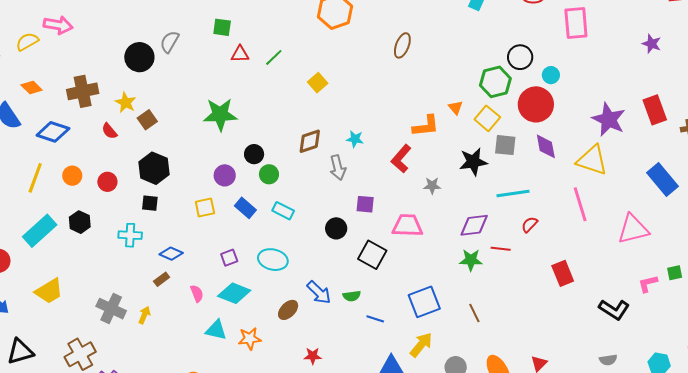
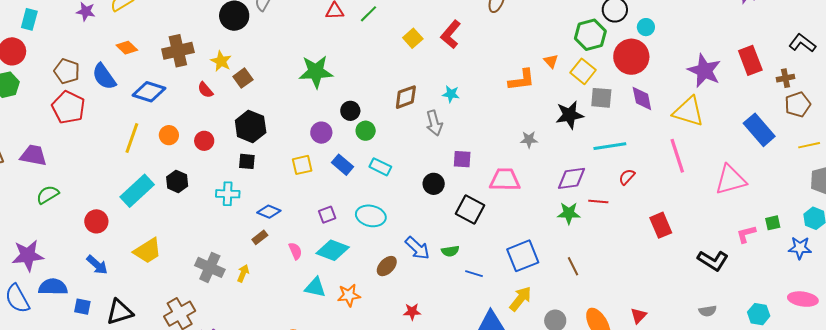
red L-shape: (401, 159) -> (451, 34), moved

